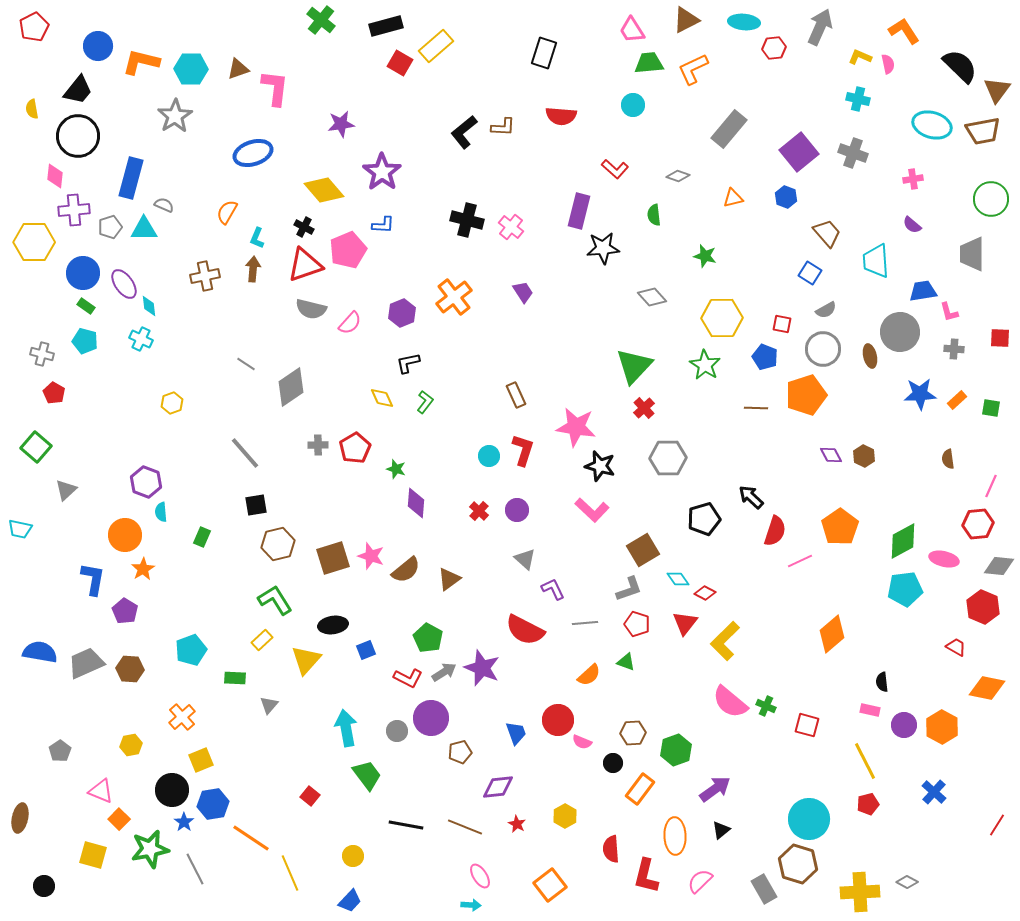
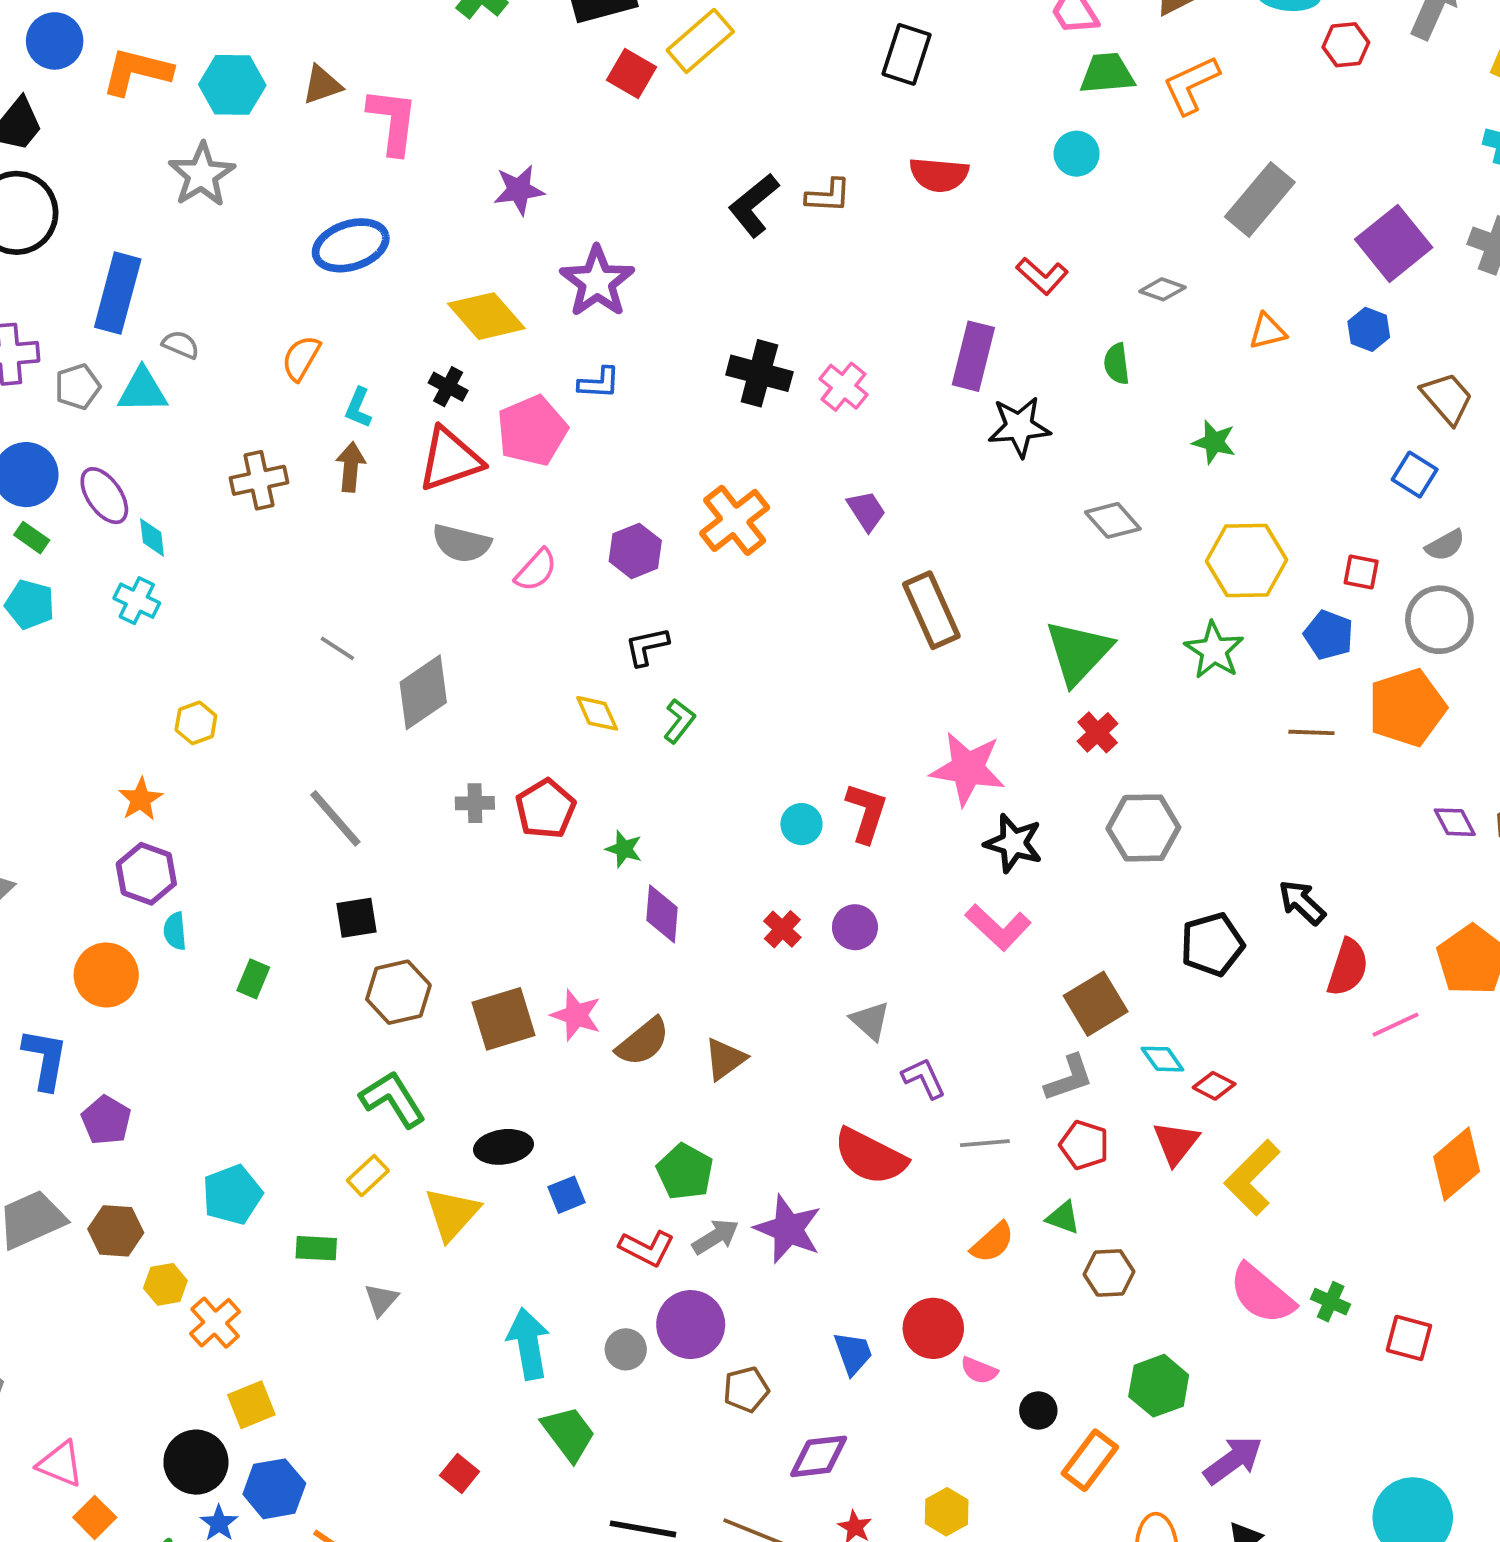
brown rectangle: (516, 395) -> (931, 610), moved, size x1.5
orange star: (143, 569) -> (141, 799), moved
brown hexagon: (633, 733) -> (1109, 1273), moved
yellow hexagon: (131, 745) -> (165, 1284), moved

